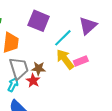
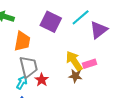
cyan line: (63, 38) -> (81, 17), moved
brown star: (38, 68) -> (75, 76), moved

